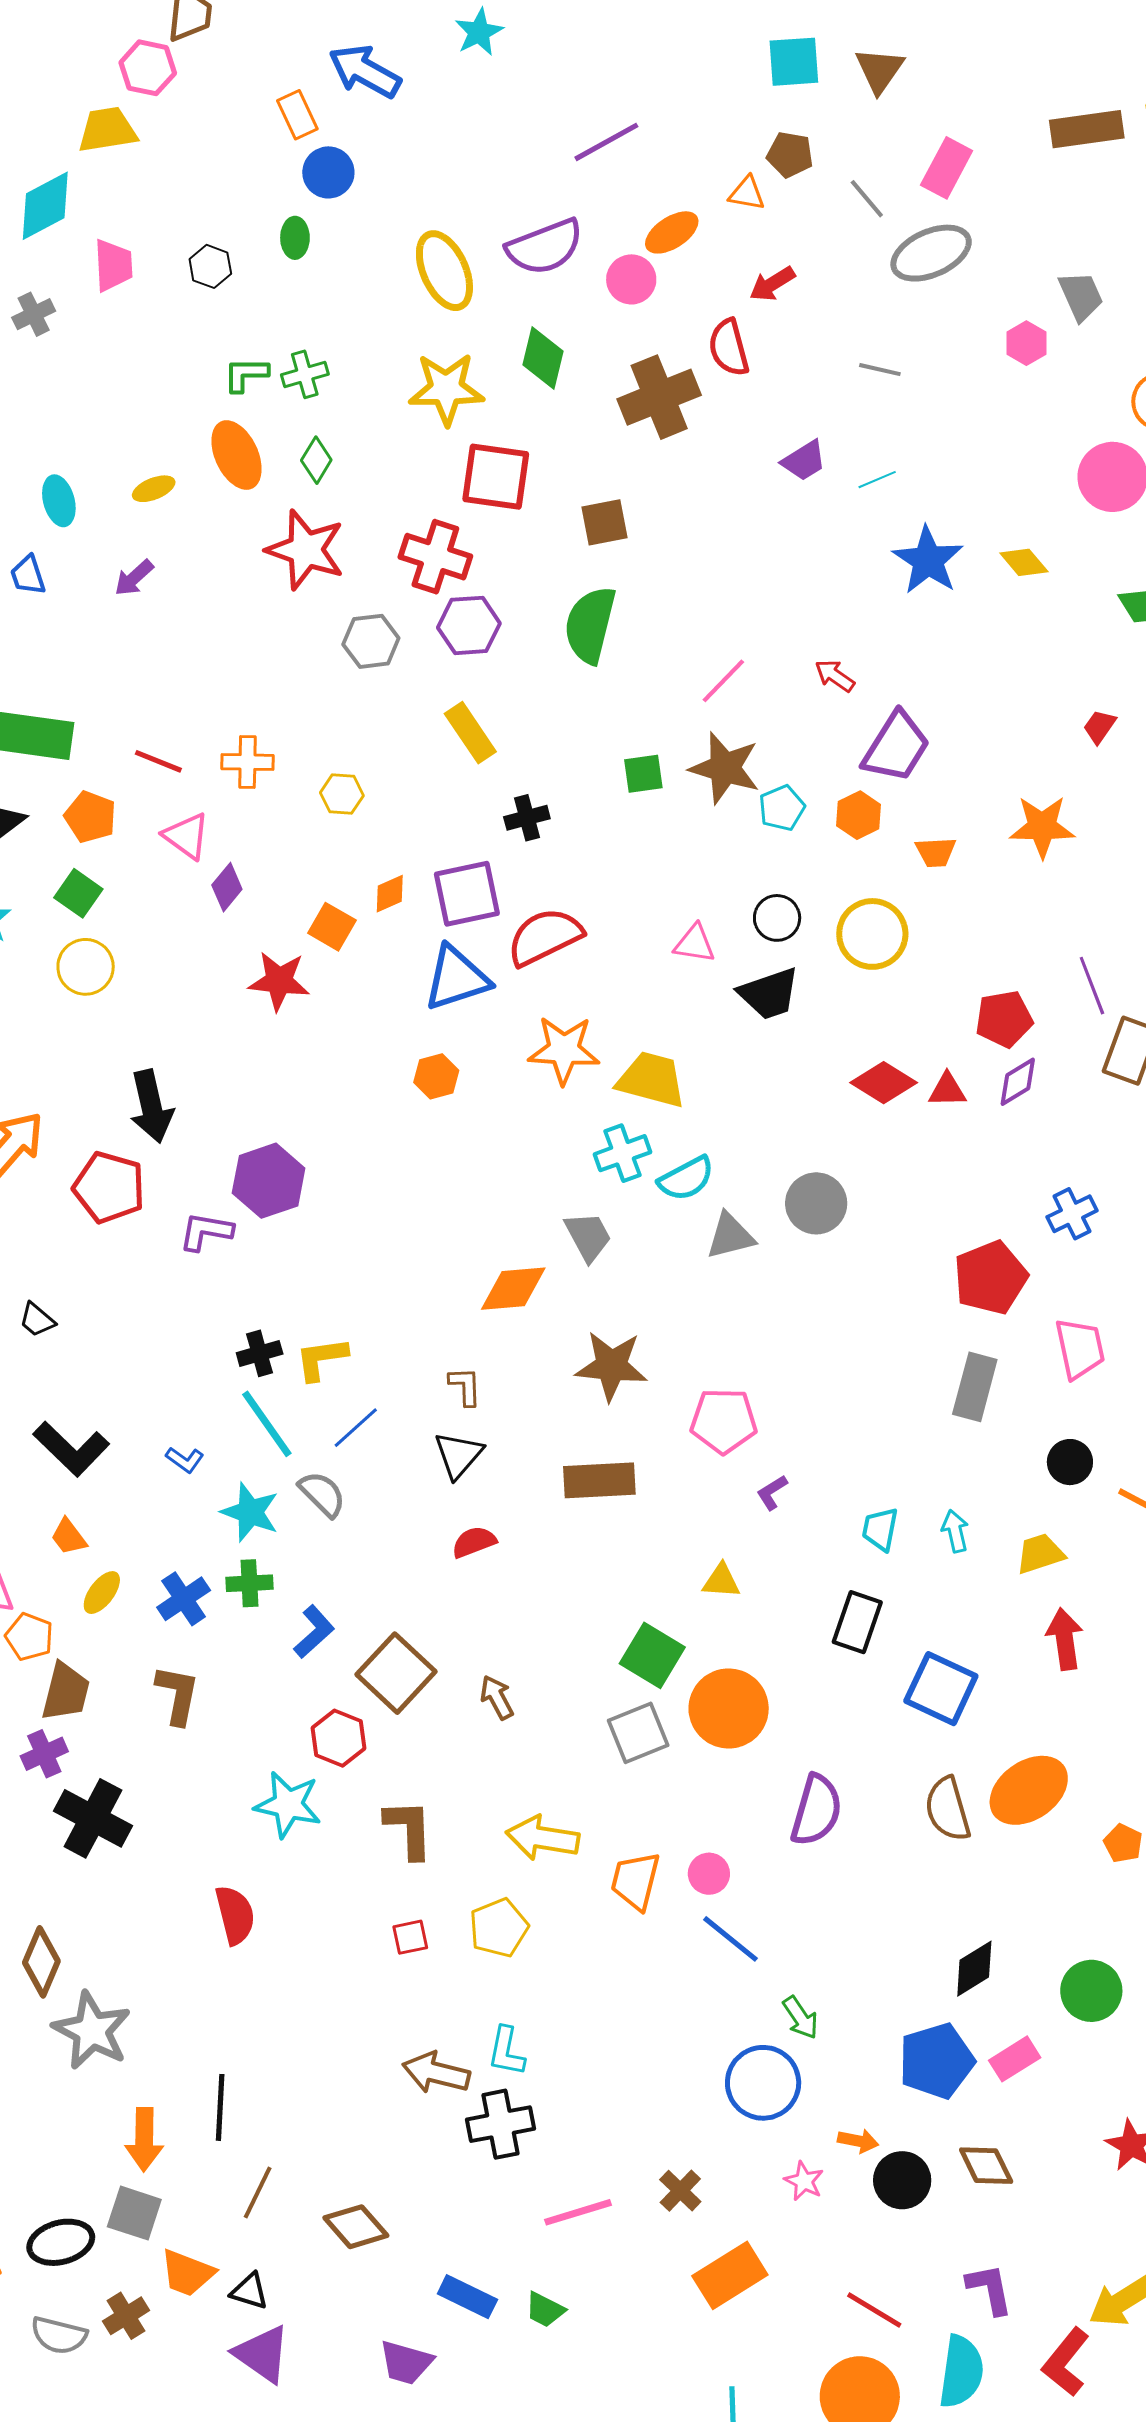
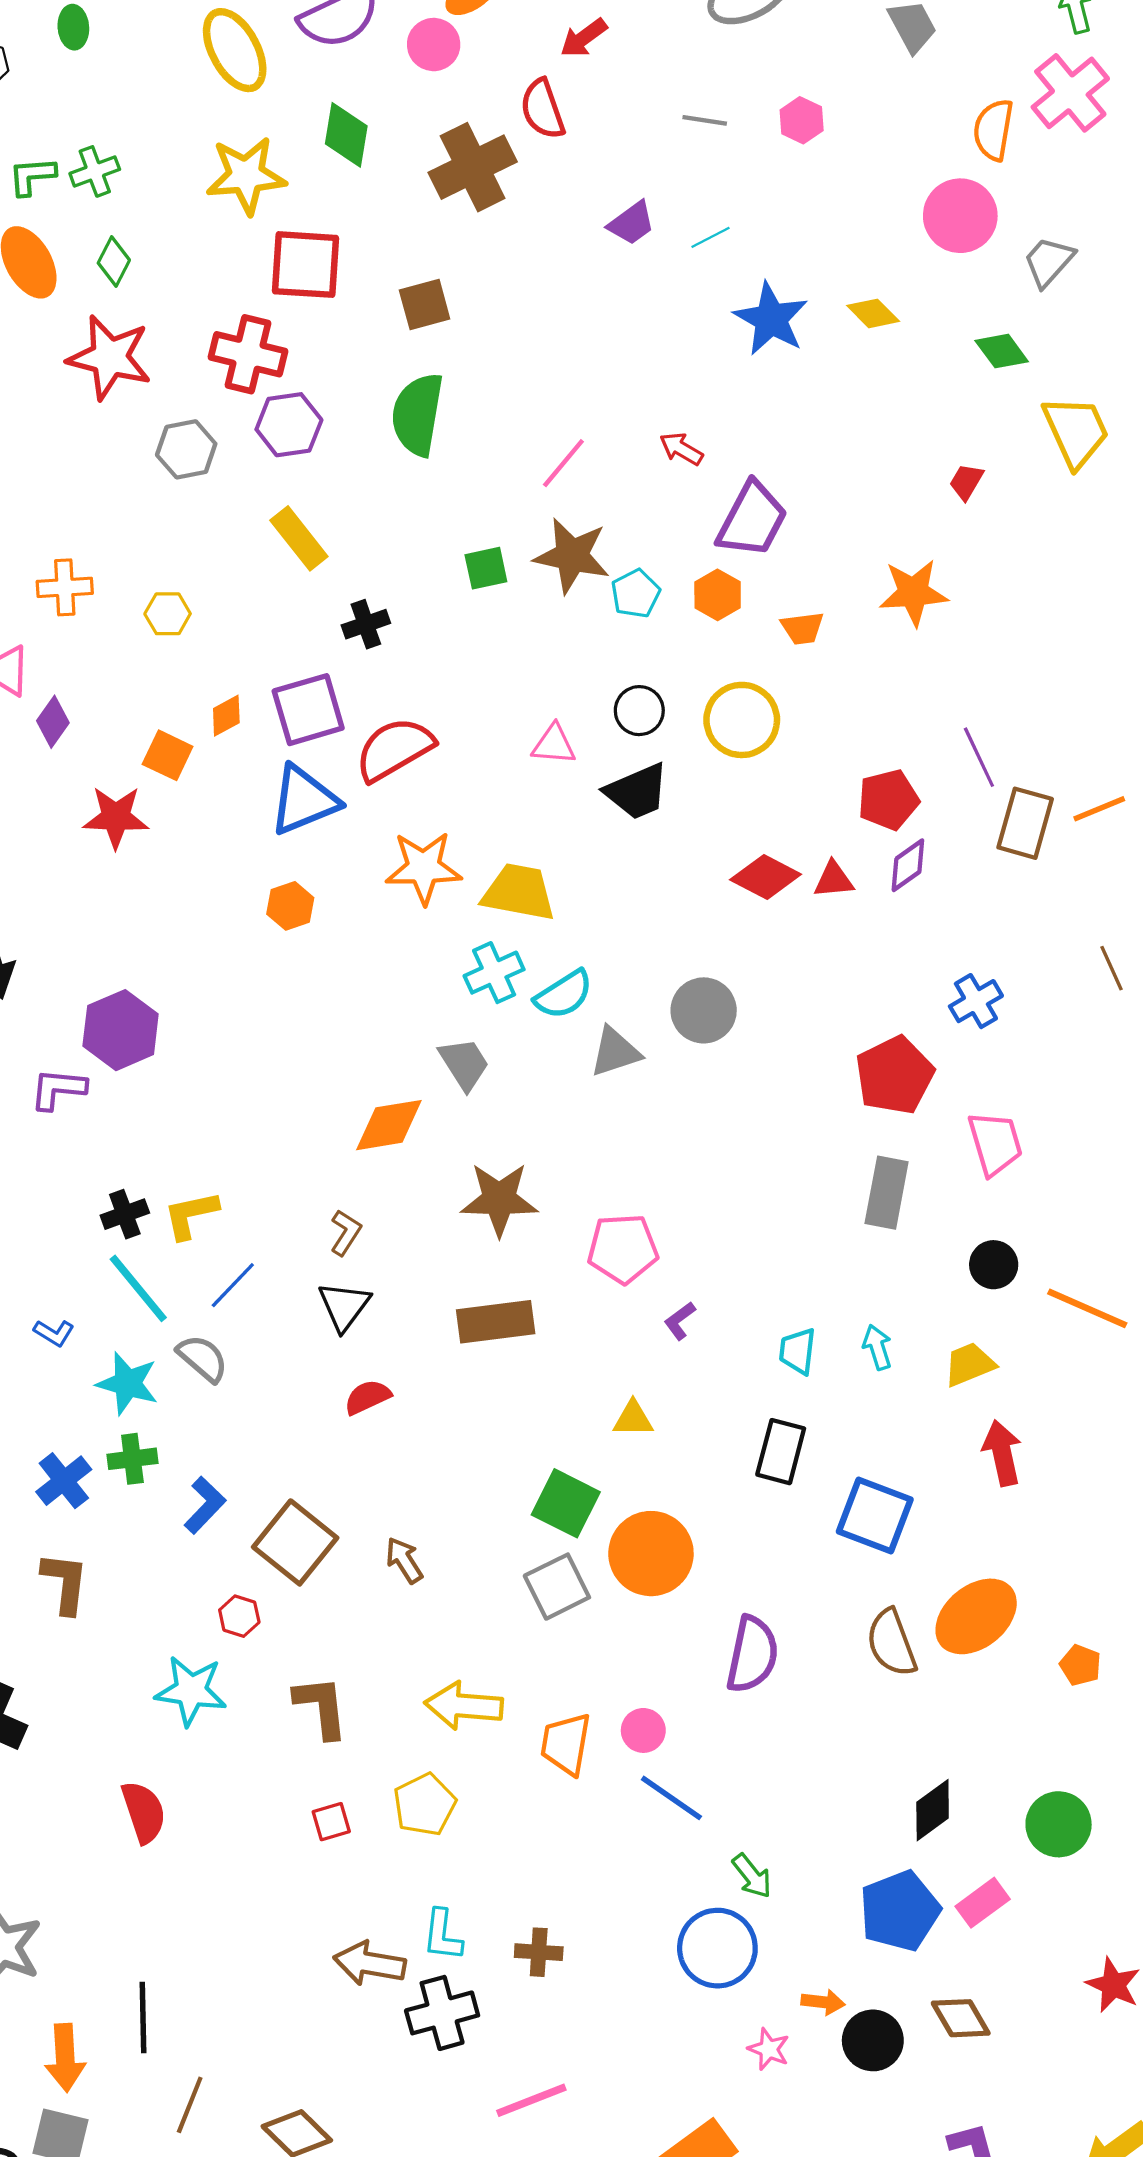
pink hexagon: (1026, 343) -> (802, 120), moved
brown L-shape: (465, 1386) -> (346, 1233), turned 39
red hexagon: (339, 1738) -> (239, 1616), size x0.7
brown cross: (680, 2191) -> (539, 1952), moved, turned -36

